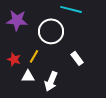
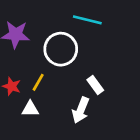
white arrow: (51, 81) -> (81, 110), moved

